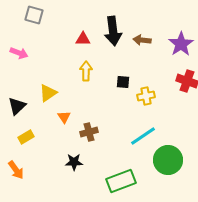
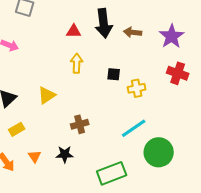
yellow triangle: (48, 93) -> (47, 95), moved
orange triangle: (64, 117) -> (35, 156), moved

